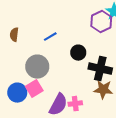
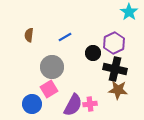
purple hexagon: (101, 22) -> (114, 43), moved
blue circle: (17, 93) -> (32, 104), moved

